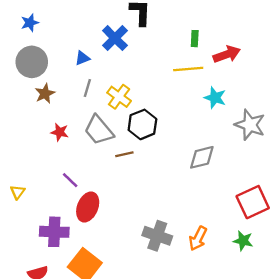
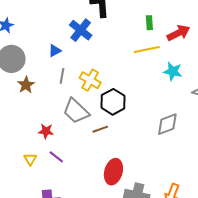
red star: (60, 132) -> (46, 131), moved
yellow triangle: (18, 192) -> (30, 159), moved
red ellipse: (88, 207) -> (113, 172), moved

